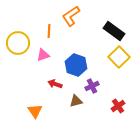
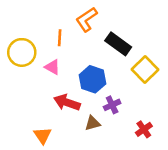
black rectangle: (114, 31) -> (118, 44), moved
pink triangle: (43, 55) -> (52, 67), turned 48
red arrow: (55, 84) -> (67, 102), size x1.5

